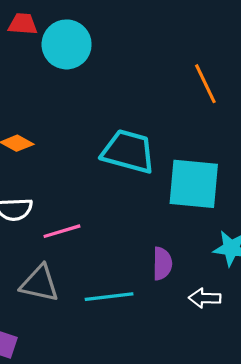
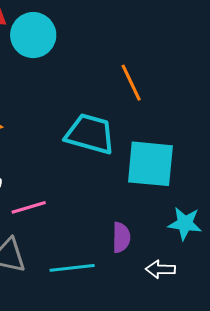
orange line: (205, 84) -> (131, 83), moved

